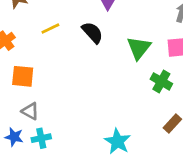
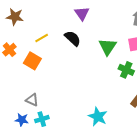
orange square: (23, 76) -> (32, 61), moved, turned 30

